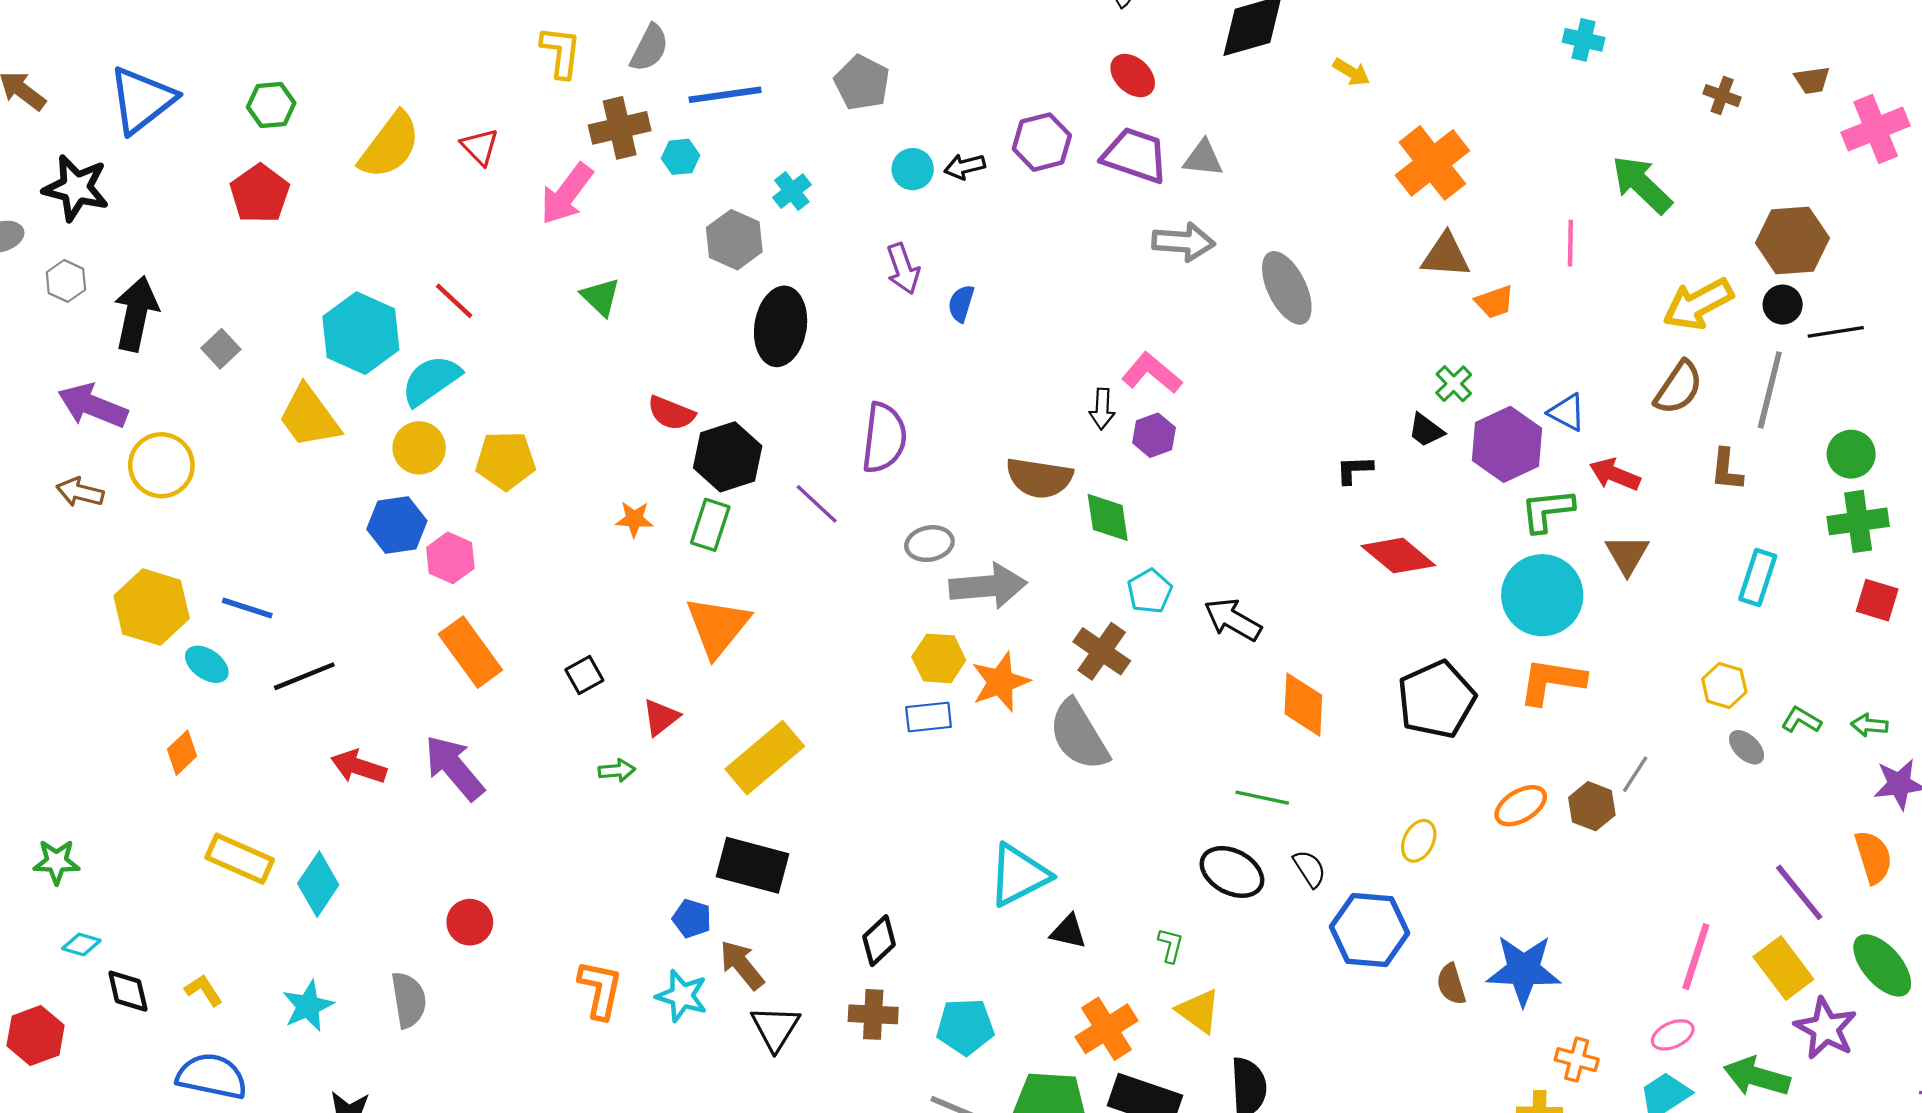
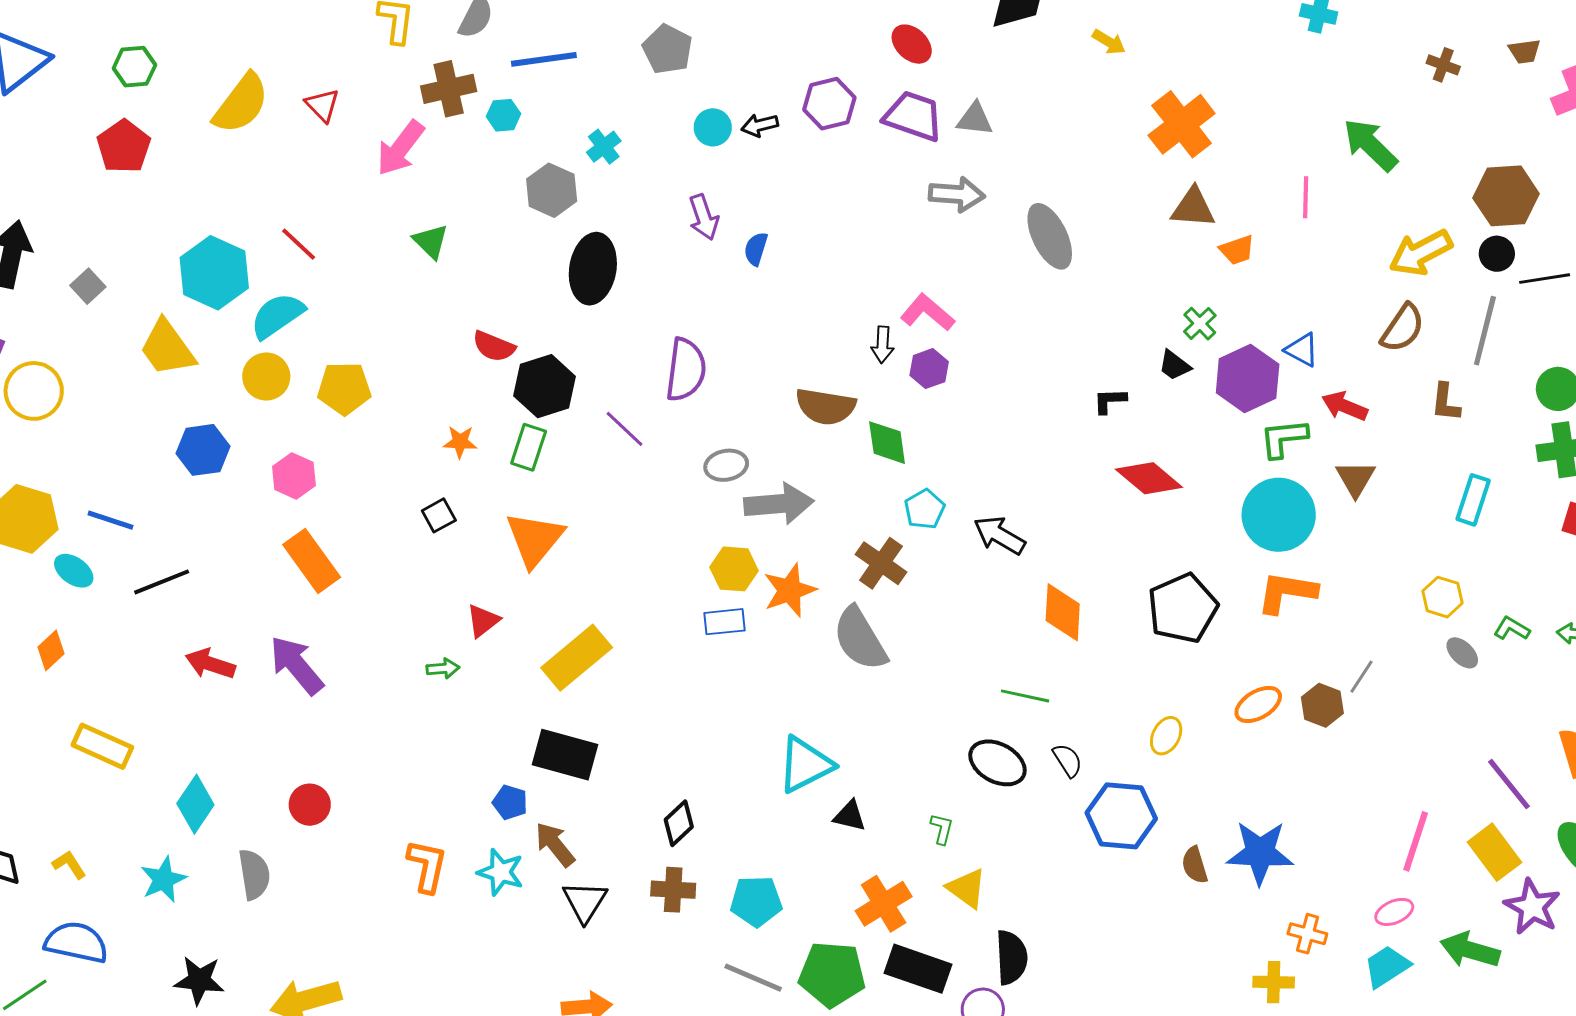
blue hexagon: (397, 525) -> (203, 450), moved
black square: (584, 675) -> (439, 515), moved
cyan diamond: (318, 884) -> (195, 804), moved

